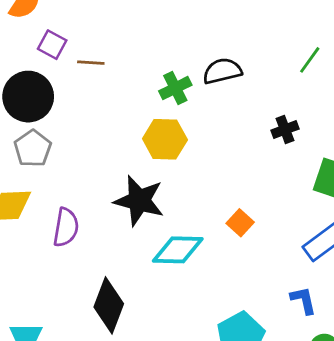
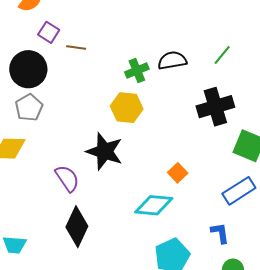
green line: (310, 60) -> (222, 55), moved
black cross: (285, 130) -> (215, 107), size x1.8
purple semicircle: (66, 227) -> (67, 178), moved, turned -48
cyan diamond: (178, 250) -> (154, 205), moved

